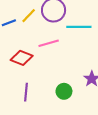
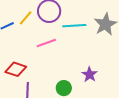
red diamond: (22, 58) -> (16, 69), moved

